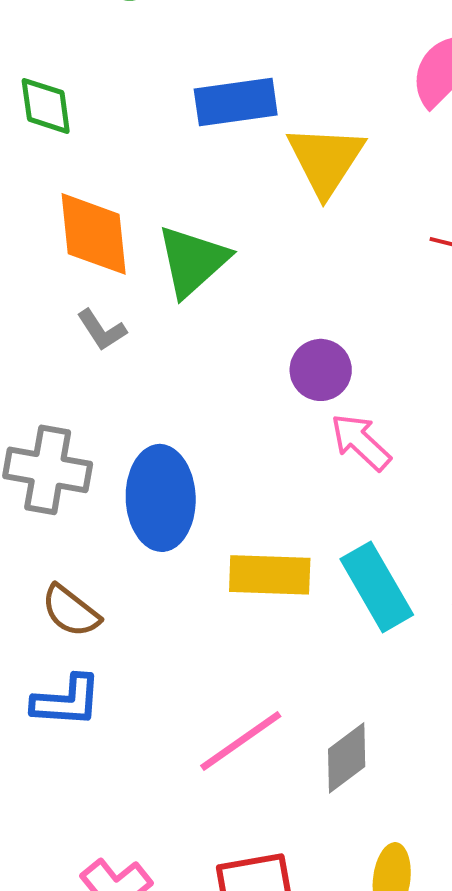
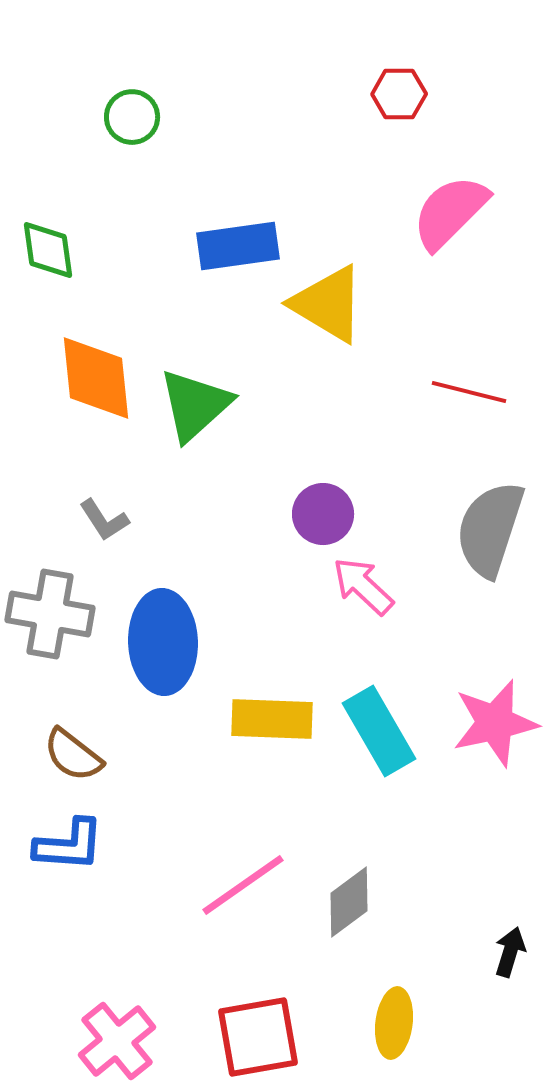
yellow triangle: (326, 160) -> (328, 304), turned -32
gray L-shape: (102, 330) -> (104, 520), moved

